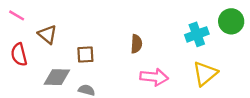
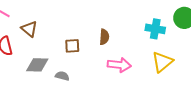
cyan cross: (197, 34) -> (155, 29), turned 30
brown square: (85, 55) -> (72, 46), moved

